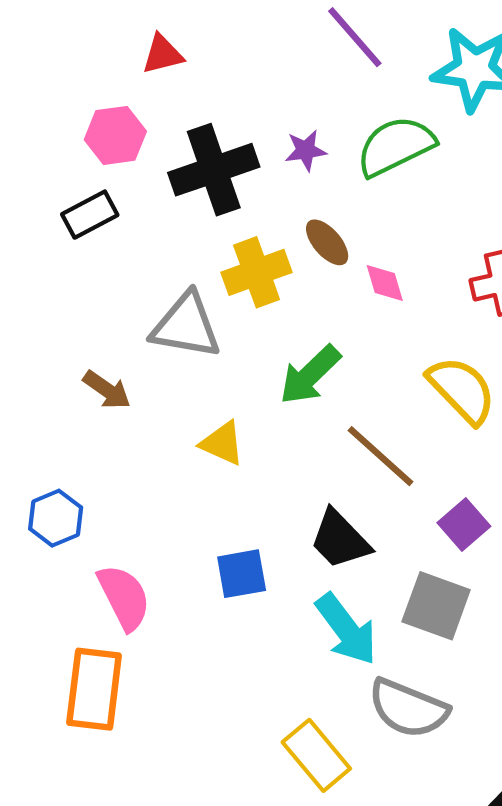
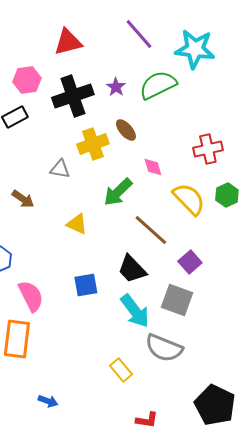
red triangle: (162, 54) -> (68, 42), moved, size x1.4
purple star: (306, 150) -> (116, 87), turned -30
pink diamond: (385, 283) -> (153, 167), moved
gray triangle: (186, 326) -> (60, 169), size x0.6
yellow rectangle: (316, 755) -> (121, 370), size x0.7

